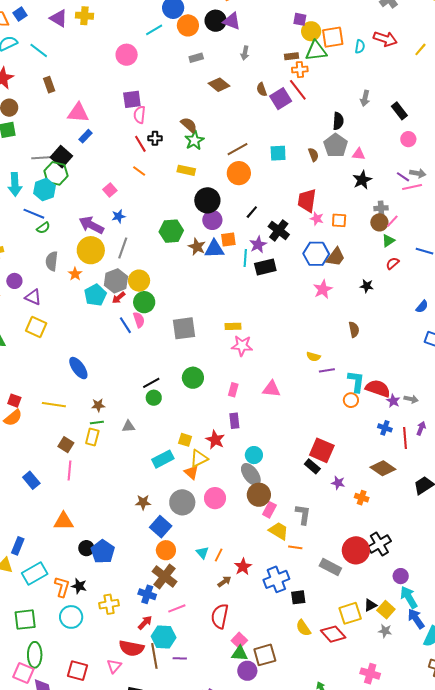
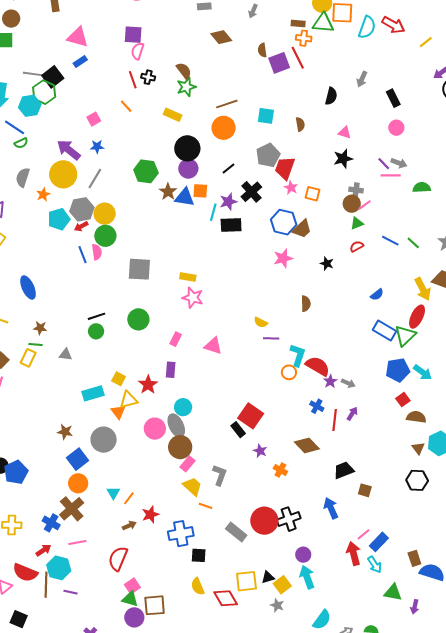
cyan semicircle: (360, 46) -> (367, 27), size x1.6
gray pentagon: (336, 145) -> (268, 155), moved
pink circle: (215, 498) -> (155, 429), moved
blue arrow: (416, 619) -> (331, 508), moved

